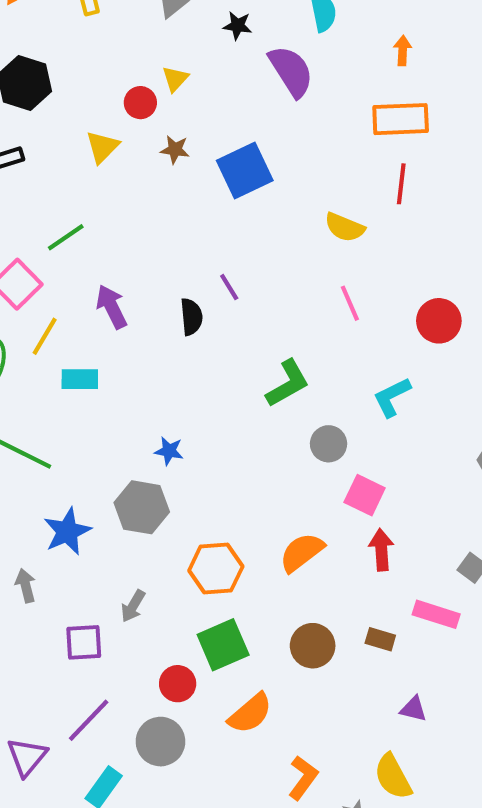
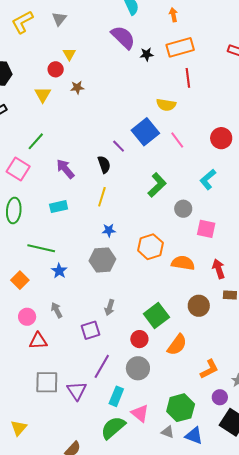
black star: (238, 26) -> (147, 54), moved
blue square: (245, 171) -> (145, 132), moved
yellow line: (45, 336) -> (102, 197), moved
blue star: (67, 531) -> (59, 271), moved, size x0.7
red arrow: (381, 550) -> (219, 269), moved
orange semicircle: (302, 552) -> (183, 263), turned 60
orange hexagon: (216, 569) -> (150, 247), moved
orange L-shape: (303, 778) -> (209, 369), turned 40

